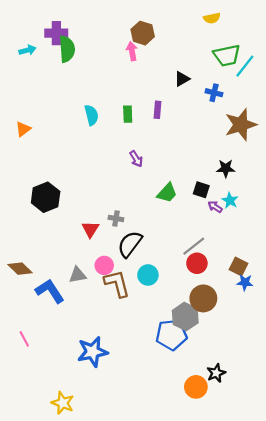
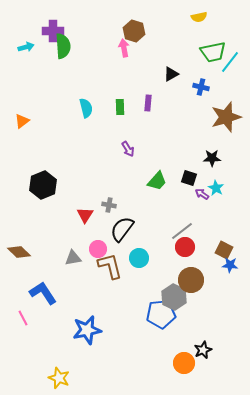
blue L-shape: (50, 291) -> (43, 293), moved

